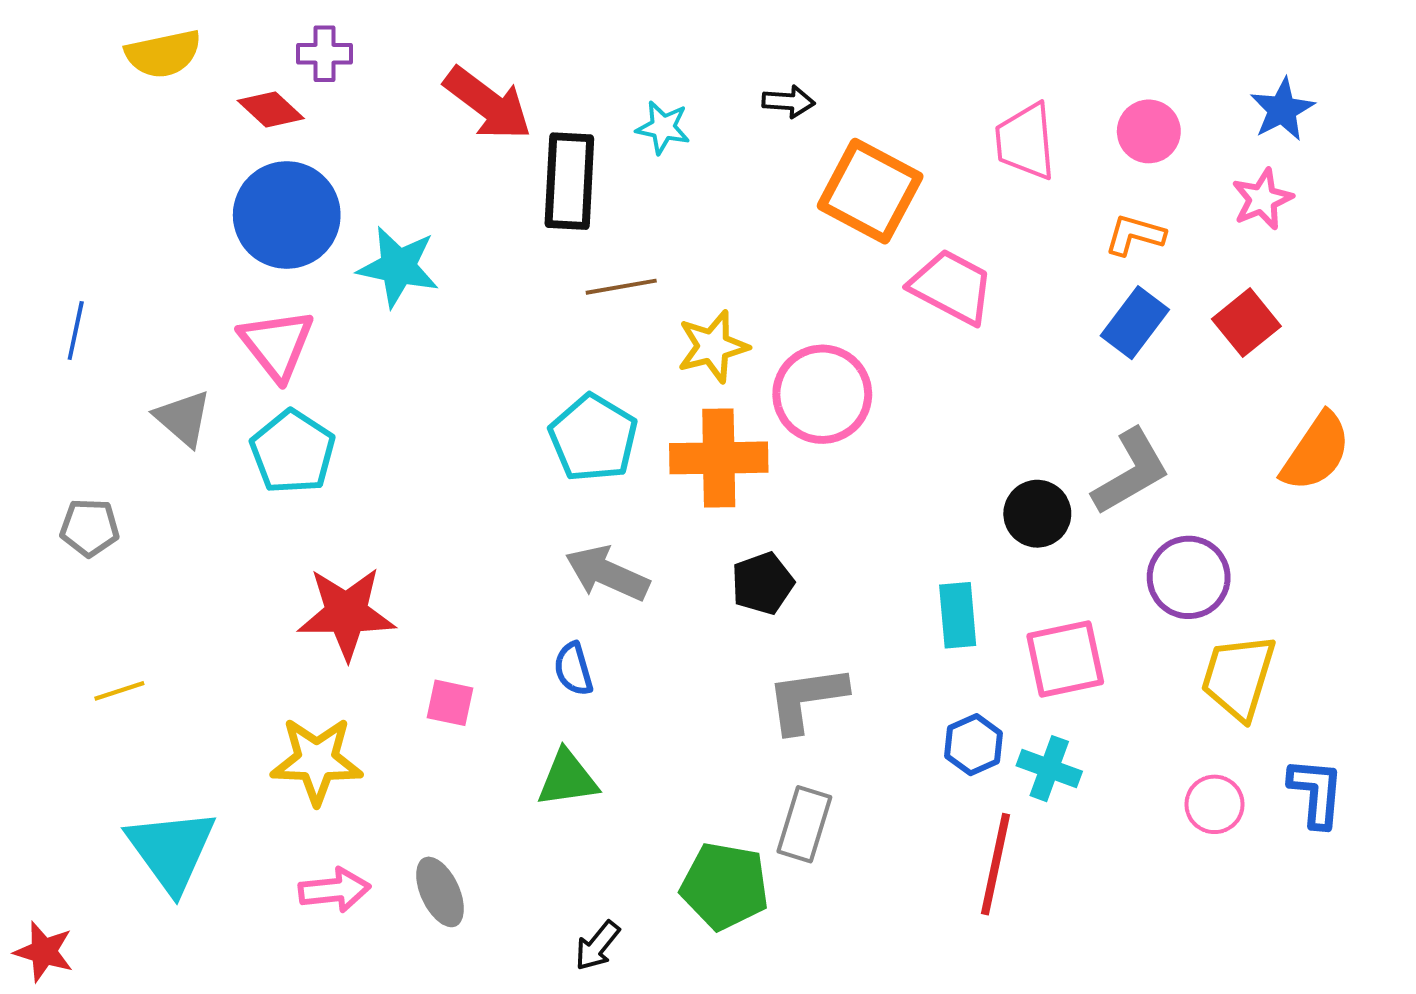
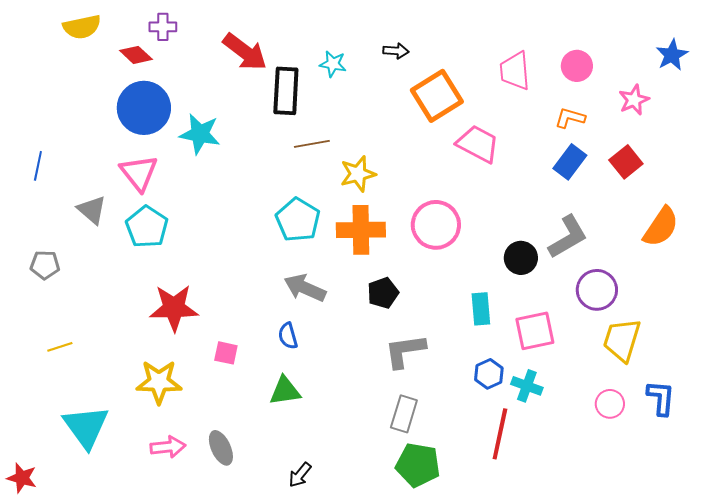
blue star: (1282, 110) -> (672, 55), moved
orange square: (870, 191) -> (437, 96), turned 30
pink circle: (822, 394) -> (436, 225), moved
green pentagon: (725, 886) -> (418, 465), moved

